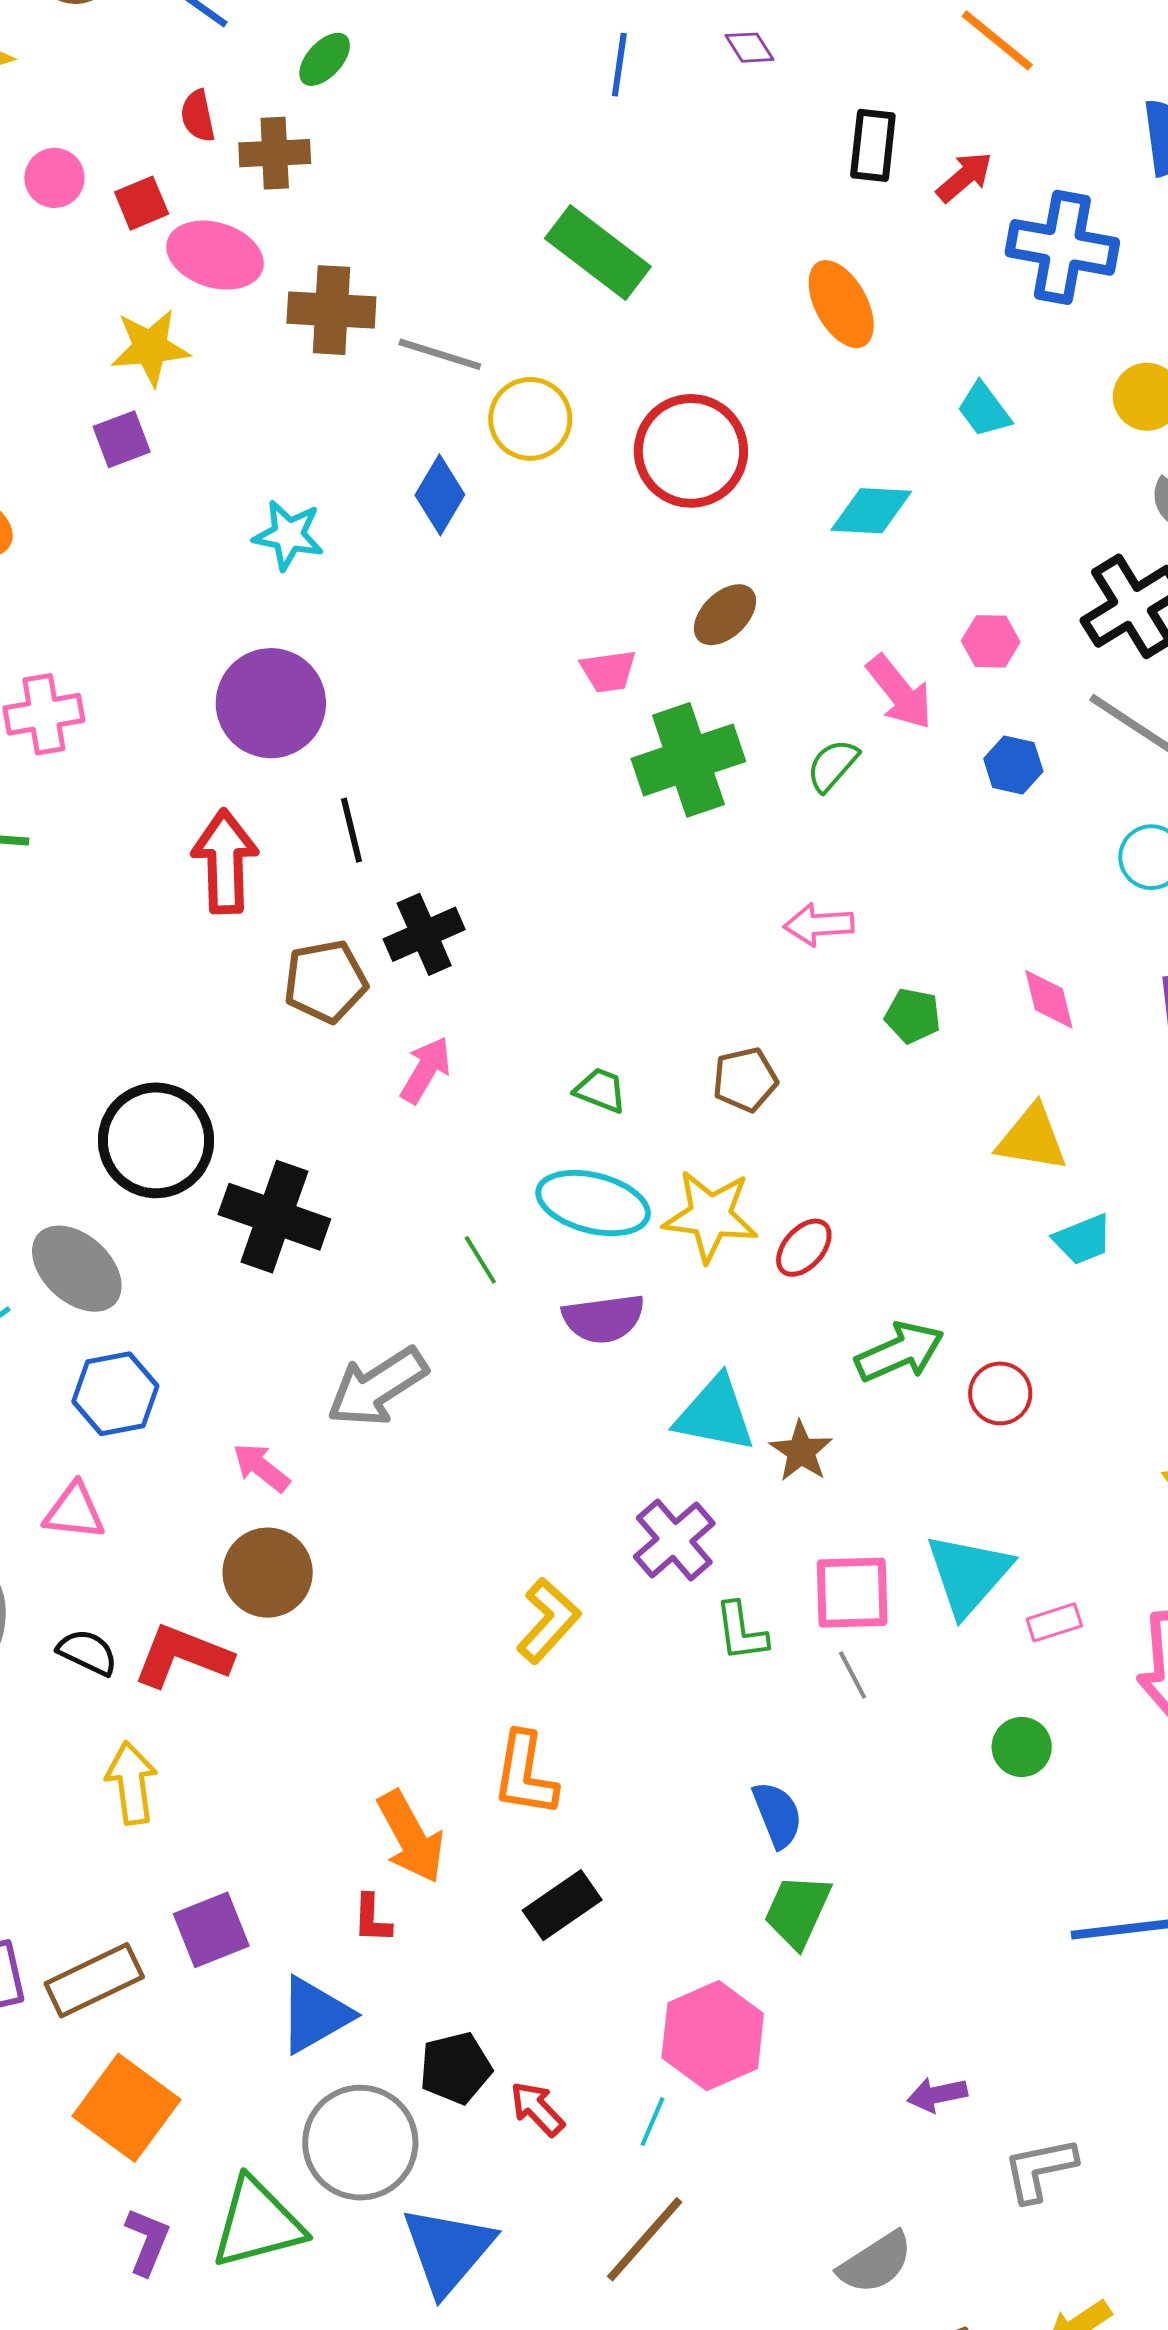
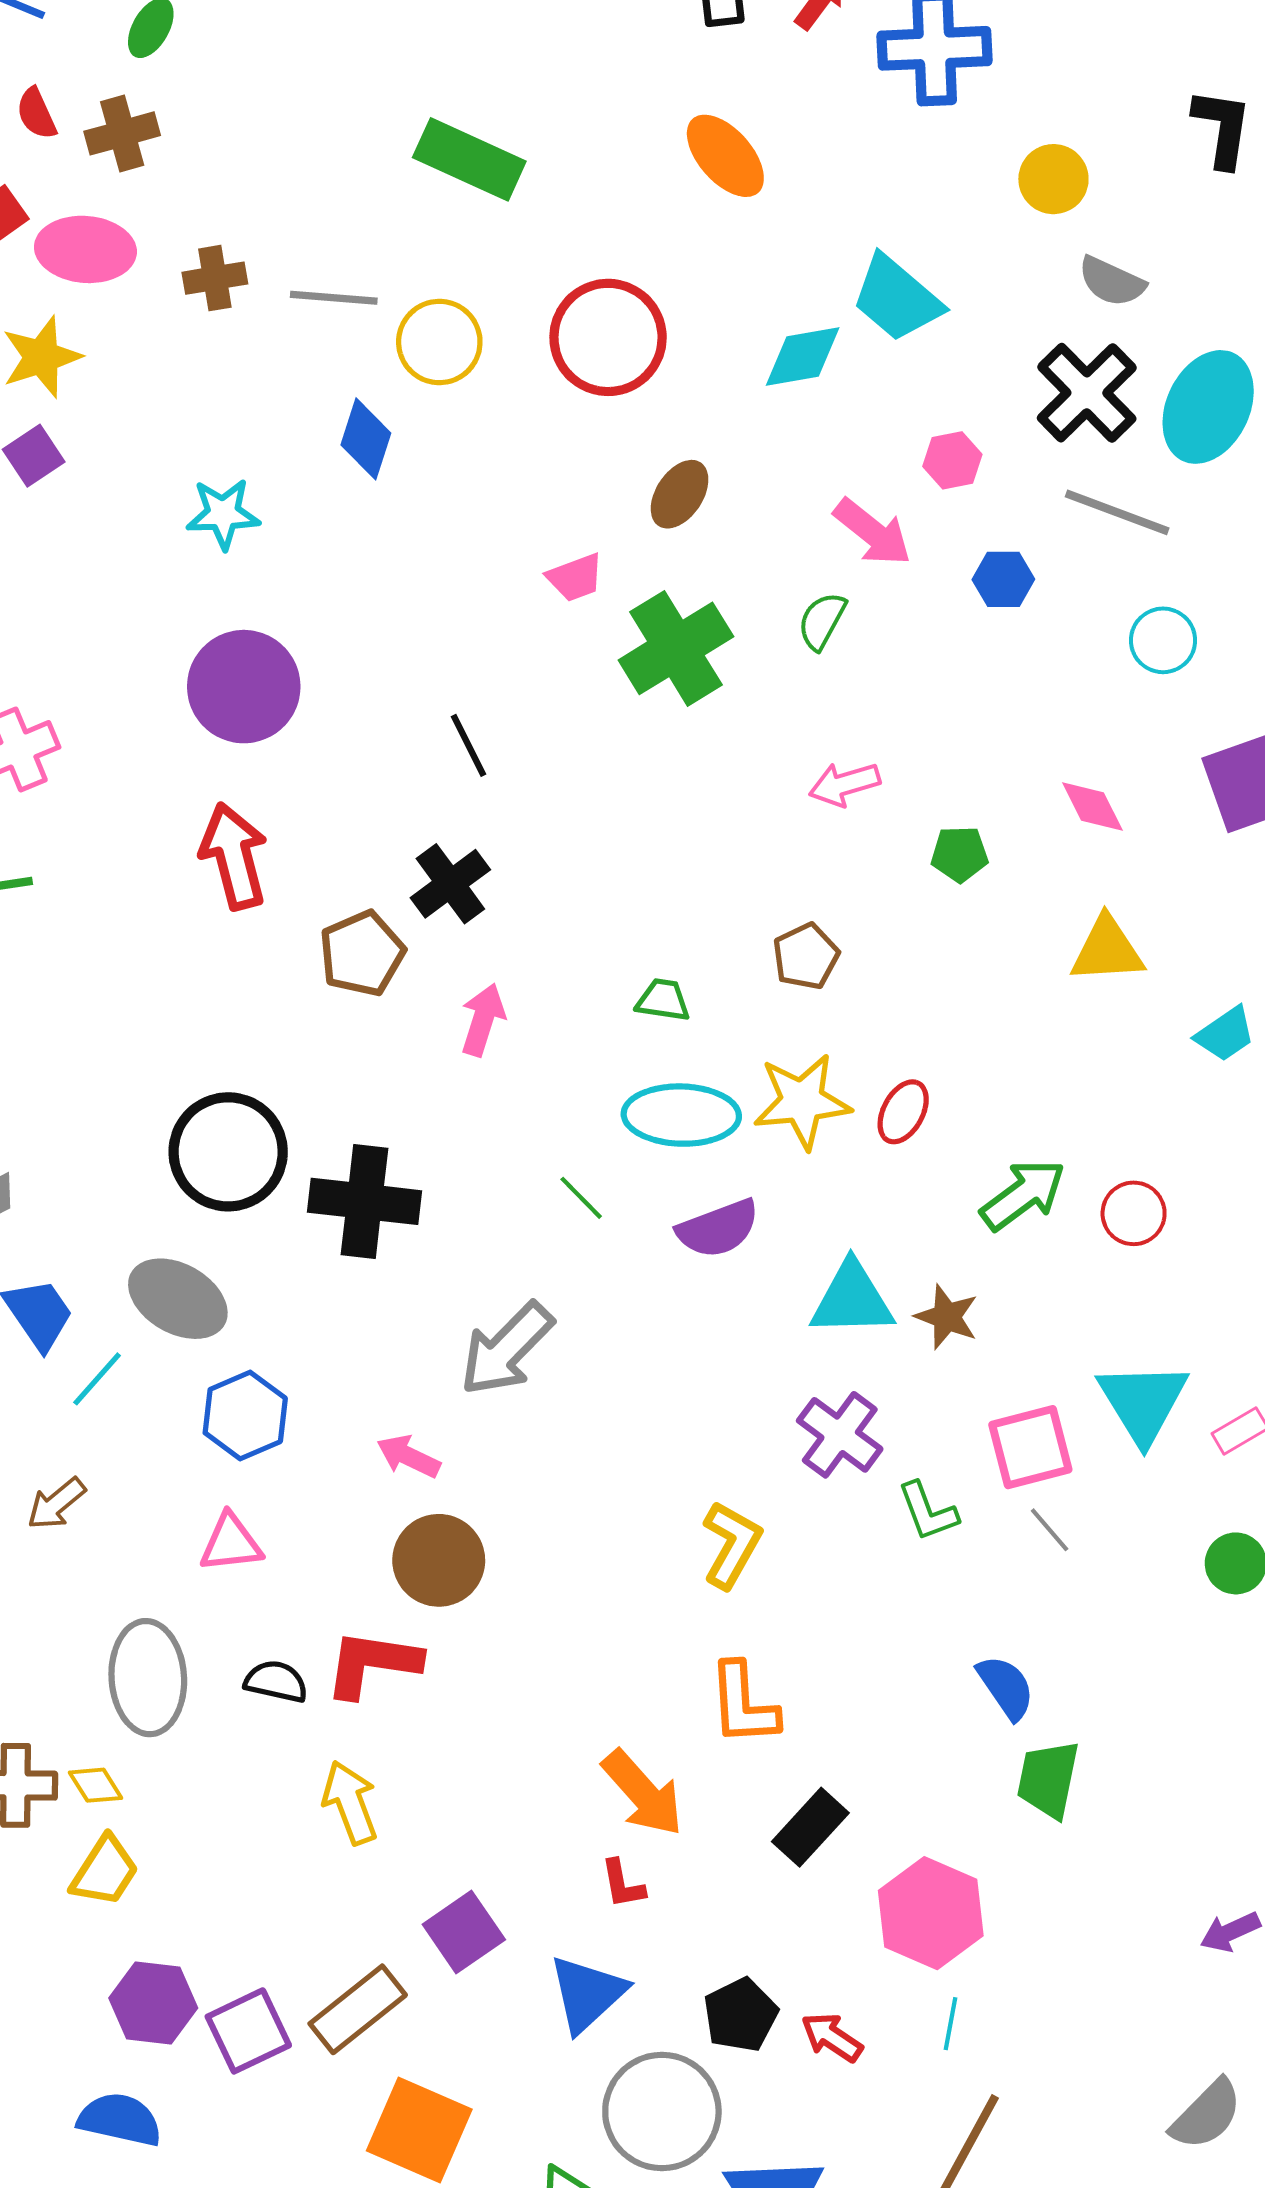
brown cross: (331, 310) -> (215, 278), size x0.7
cyan trapezoid: (984, 410) -> (897, 298), moved, size x1.6
black line: (351, 830) -> (469, 745), moved
cyan trapezoid: (1083, 1239) -> (1225, 1034), moved
pink hexagon: (713, 2036) -> (931, 1913), moved

